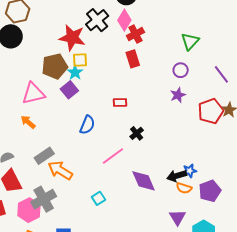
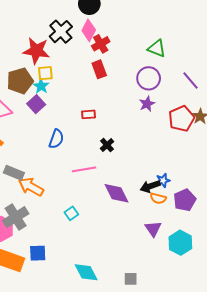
green triangle: (190, 41) -> (157, 48), turned -48
purple circle: (181, 70) -> (149, 78), size x1.5
gray rectangle: (44, 156) -> (14, 173), turned 60
pink line: (113, 156) -> (84, 169), turned 30

